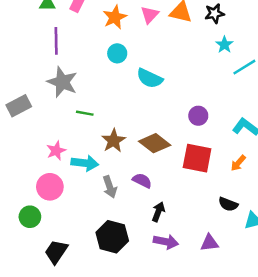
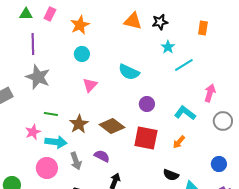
pink triangle: (150, 15) -> (90, 85), moved
cyan semicircle: (150, 78) -> (129, 72), moved
green line: (85, 113) -> (51, 114), moved
pink circle: (50, 187) -> (47, 168), moved

